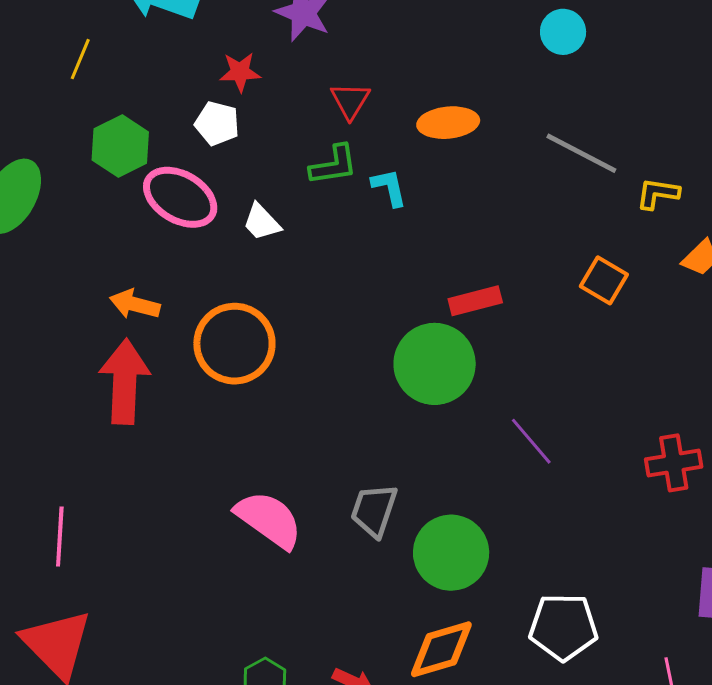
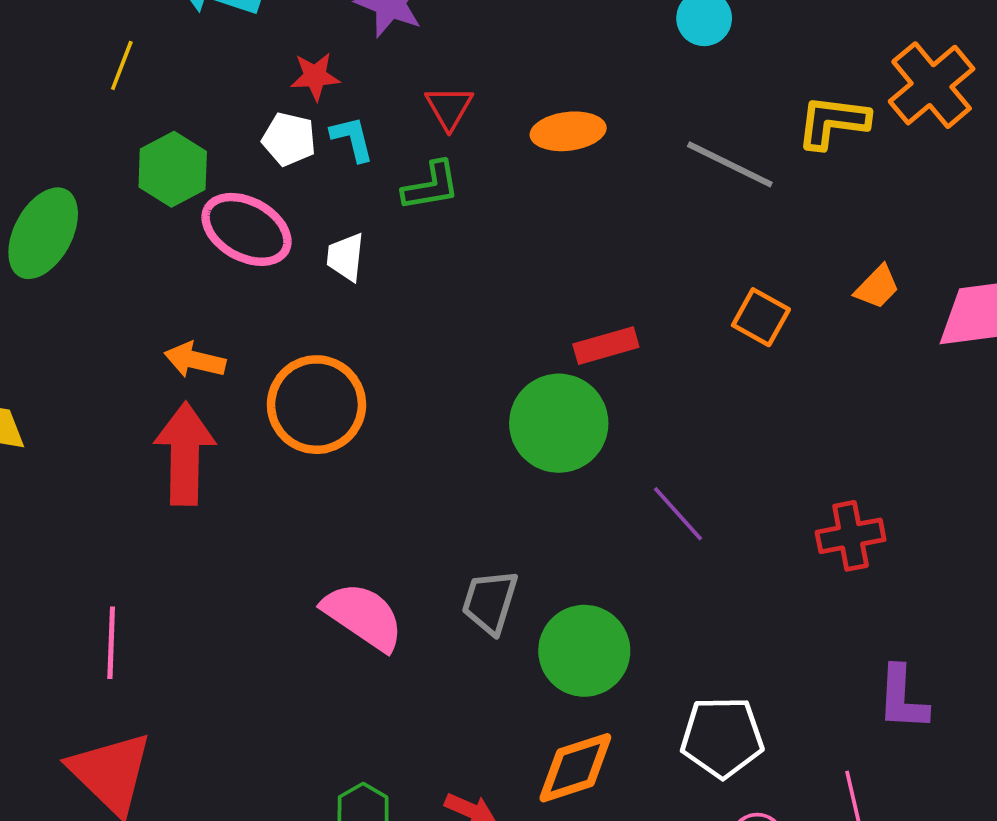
cyan L-shape: (389, 187) -> (352, 139), moved
yellow L-shape: (658, 194) -> (833, 122), moved, size x1.4
white trapezoid: (262, 222) -> (346, 257), turned 51

